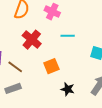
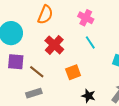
pink cross: (52, 12) -> (86, 18), moved
cyan line: (68, 36) -> (90, 42), turned 56

